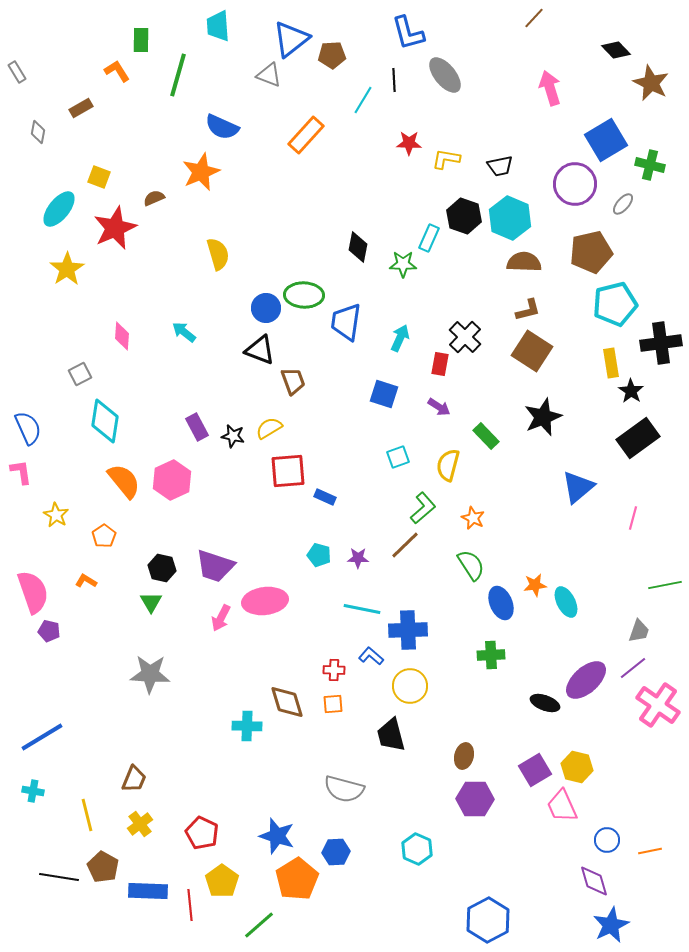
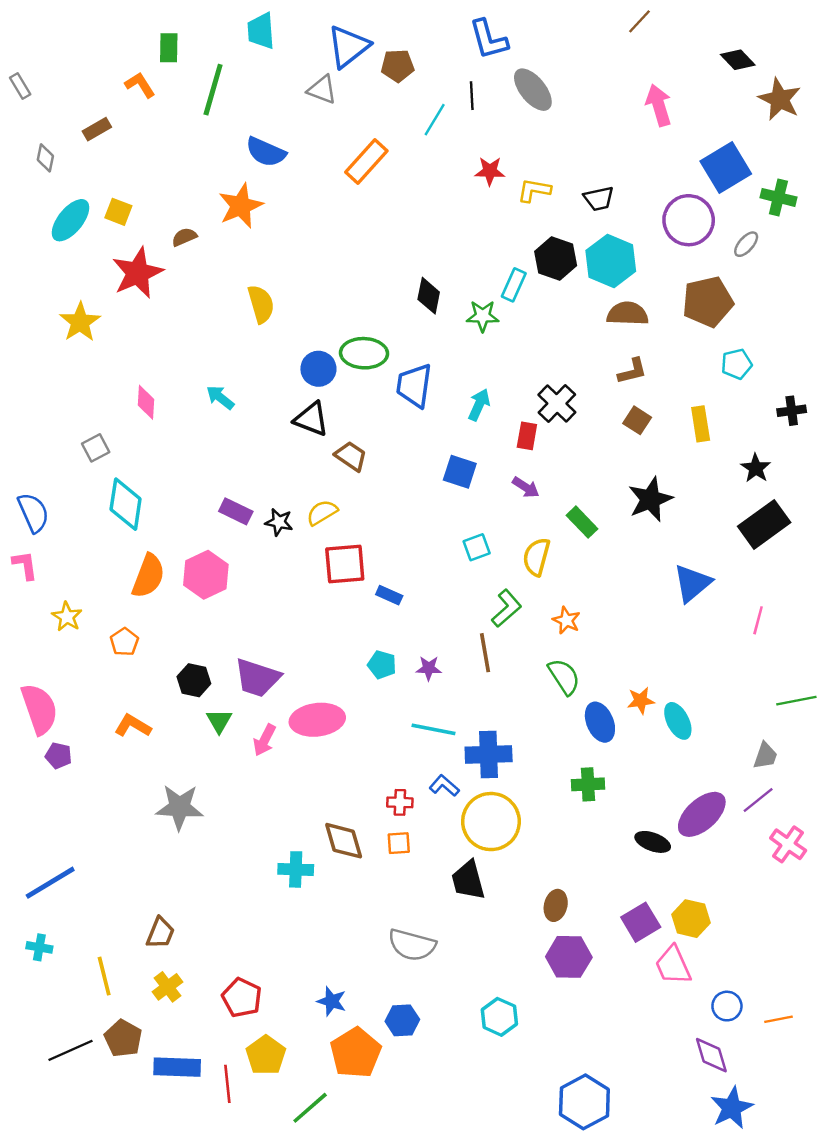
cyan ellipse: (59, 209) -> (70, 220), moved
cyan pentagon: (615, 304) -> (737, 364), size x0.6
black cross: (661, 343) -> (792, 411), size x0.6
brown square: (532, 351) -> (637, 420), size x0.6
yellow rectangle: (611, 363) -> (701, 424), moved
brown trapezoid: (293, 381) -> (351, 456), turned -36
purple rectangle: (197, 427) -> (236, 511), turned -36
orange semicircle: (124, 481) -> (148, 576), turned 60
brown line: (405, 545) -> (485, 653), turned -56
orange L-shape: (86, 581) -> (133, 726), moved, size x1.4
green triangle: (151, 602) -> (219, 721), moved
yellow circle: (410, 686) -> (491, 822), size x1.4
pink cross: (658, 705) -> (788, 844), size x0.7
blue star: (277, 836) -> (332, 1001), size x0.7
black line: (59, 877) -> (70, 1050), turned -33

